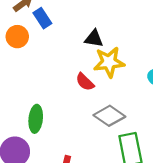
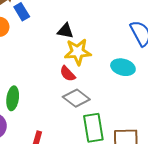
red semicircle: (85, 82) -> (68, 74), moved

